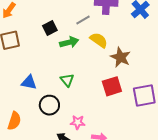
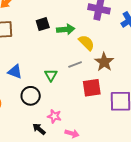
gray line: (83, 20) -> (75, 65), moved
green arrow: (69, 42) -> (66, 29), moved

